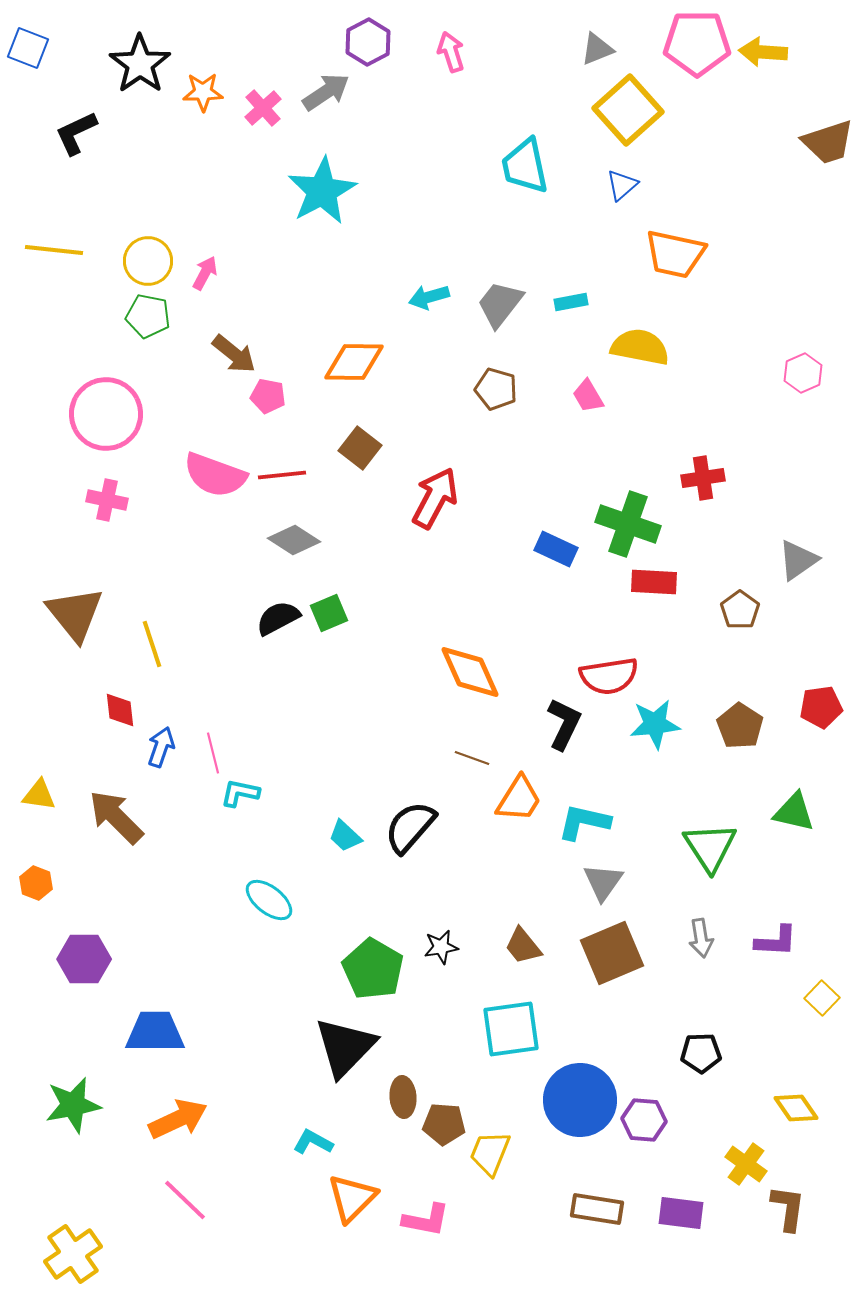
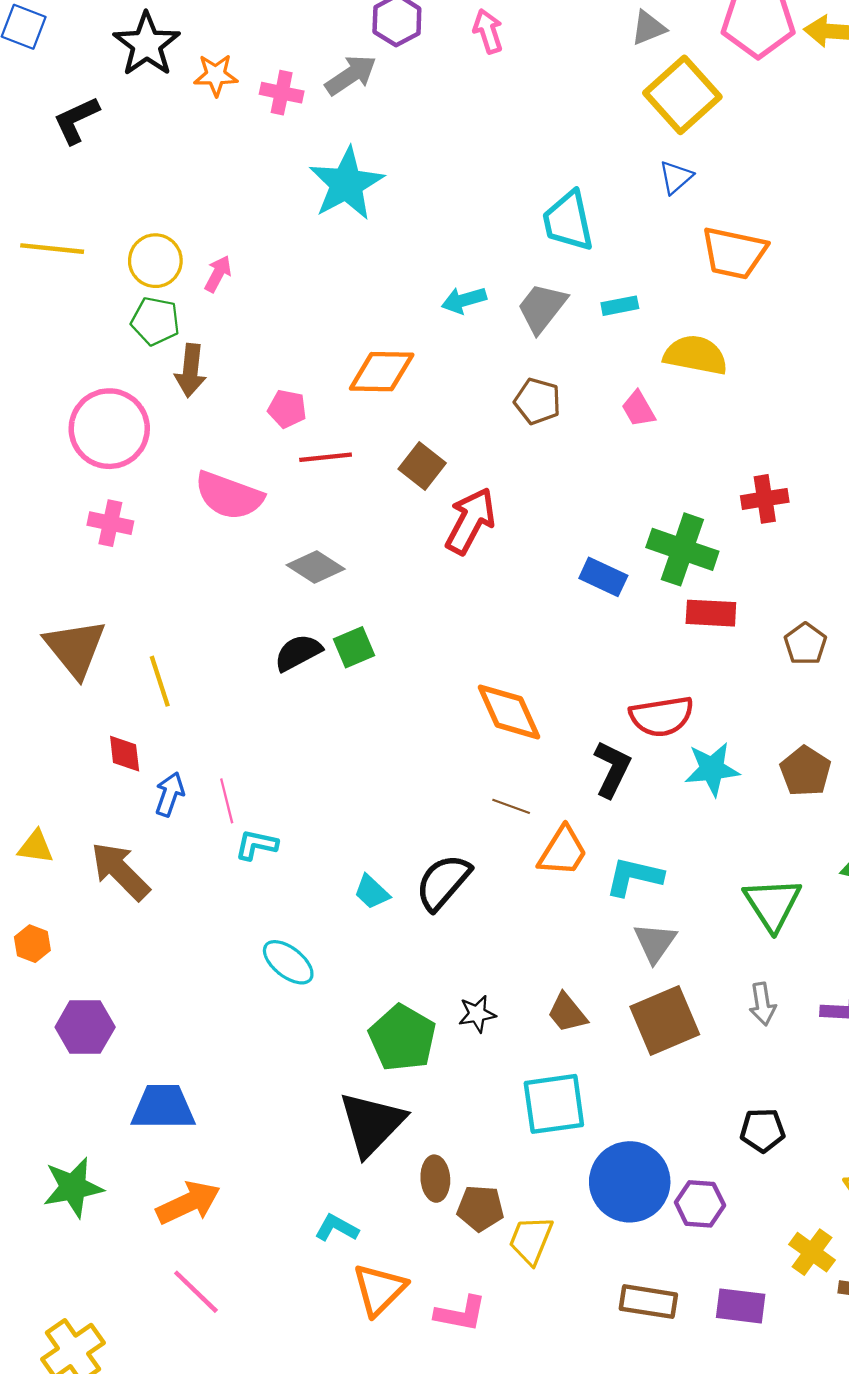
pink cross: (263, 108) -> (282, 93), turned -36
cyan trapezoid: (525, 166) -> (568, 221), moved
brown arrow: (234, 354) -> (190, 370), moved, turned 57
brown square: (360, 448) -> (422, 466), moved
red line: (282, 475) -> (326, 457), moved

